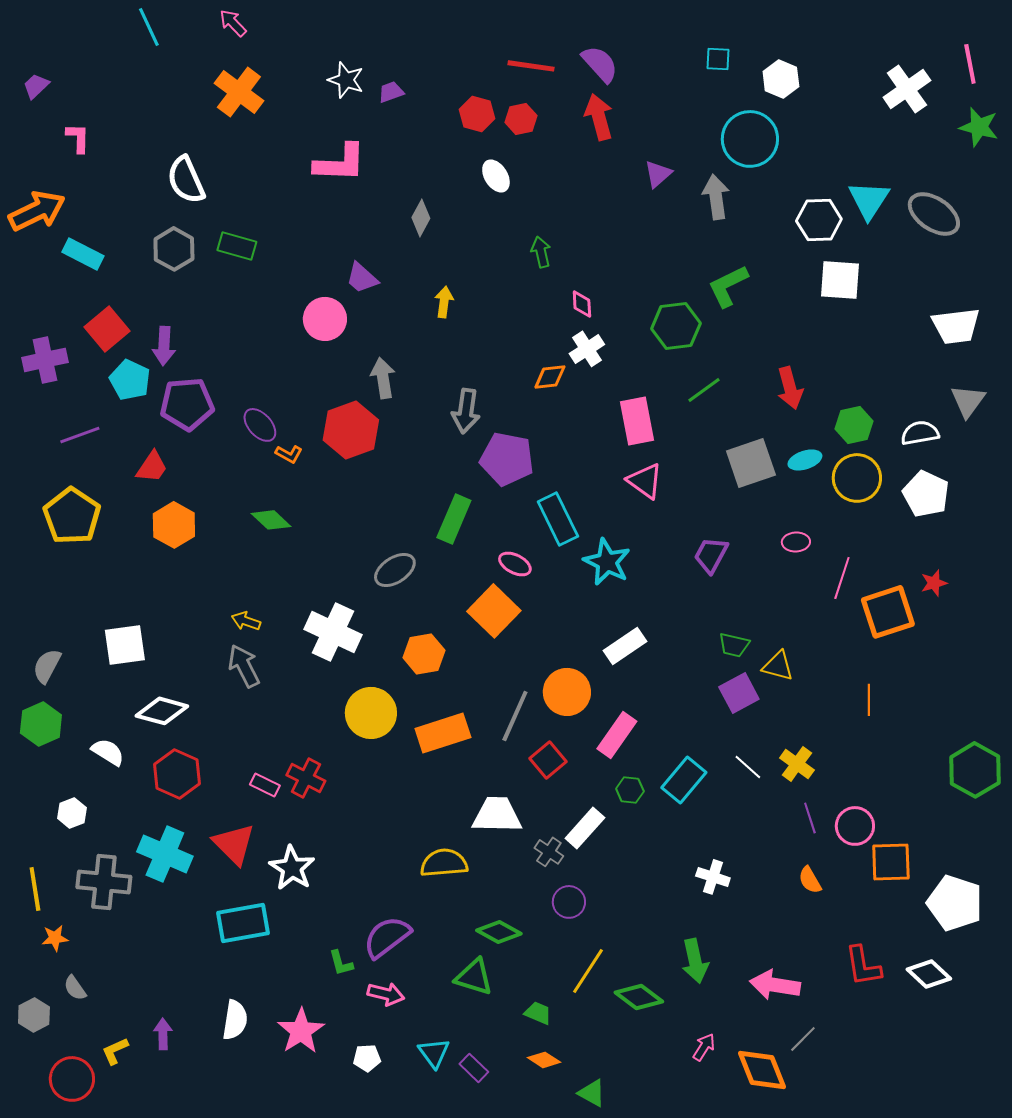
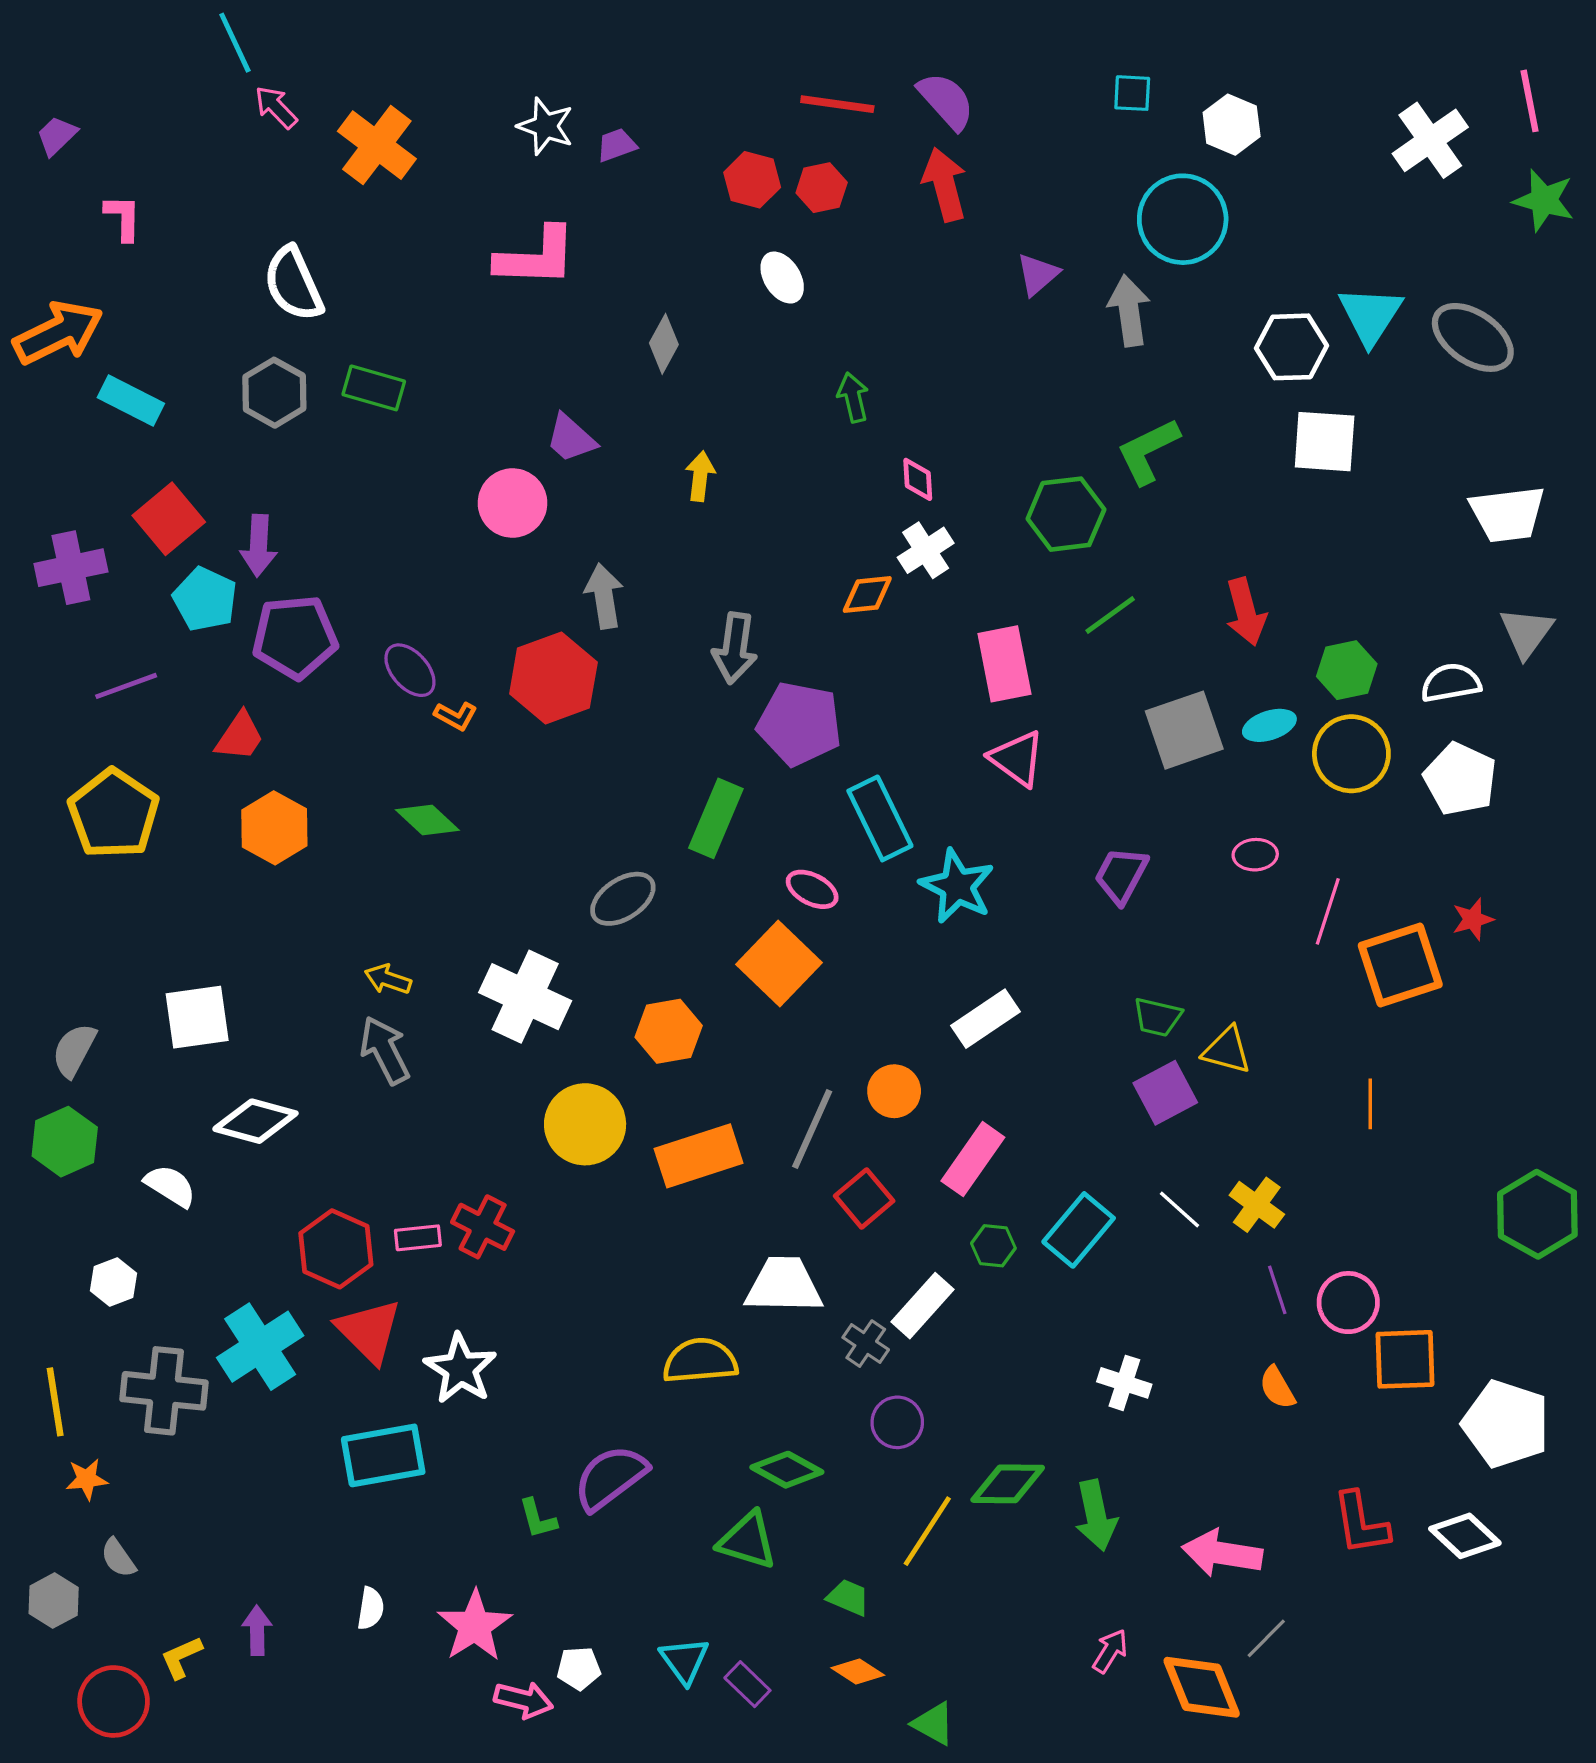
pink arrow: (233, 23) -> (276, 107), moved
orange circle: (567, 692) -> (894, 1091), size x0.7
red hexagon: (177, 774) -> (336, 1249), moved
pink rectangle: (265, 785) -> (418, 1238), turned -32
cyan cross: (165, 854) -> (260, 1347), turned 34
pink arrow: (386, 994) -> (524, 1700), moved
green diamond: (639, 997) -> (1008, 1484), moved, turned -36
white semicircle: (235, 1020) -> (371, 1608), size x0.7

